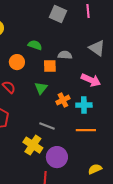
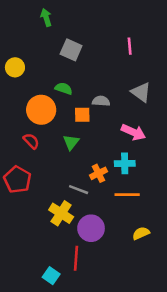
gray square: (58, 14) -> (71, 50), moved
orange circle: (17, 62) -> (41, 110), size x1.5
orange cross: (63, 100) -> (99, 173), moved
yellow semicircle: (95, 169) -> (141, 233), moved

